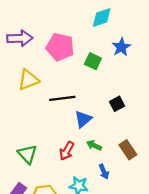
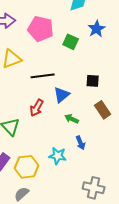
black square: (117, 104) -> (93, 81), turned 32
brown rectangle: (128, 150) -> (103, 110), moved
red arrow: (67, 151) -> (37, 108), moved

